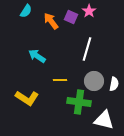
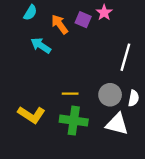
white line: (87, 49) -> (125, 57), moved
cyan arrow: (37, 56) -> (41, 45), moved
green cross: (79, 102) -> (74, 121), moved
white triangle: (104, 120) -> (117, 124), moved

